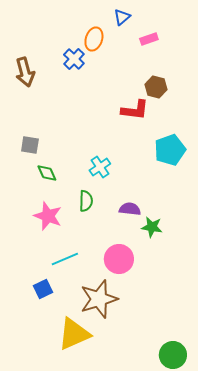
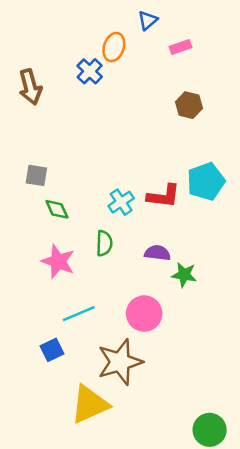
red L-shape: (135, 110) -> (164, 196), moved

